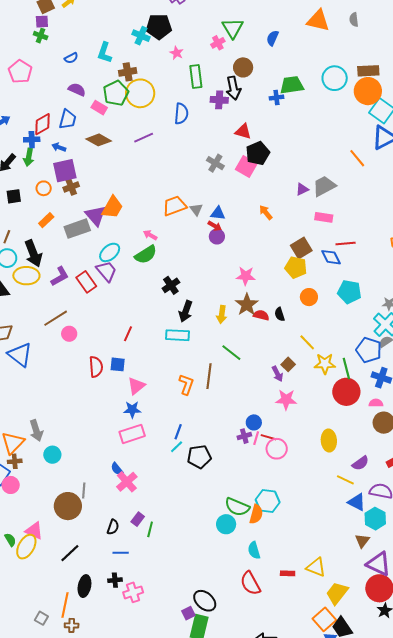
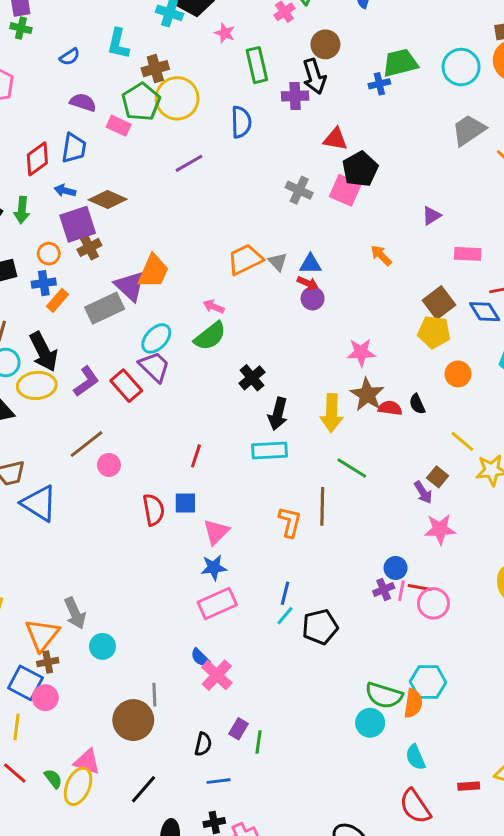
cyan circle: (335, 78) -> (461, 67), moved
blue cross: (32, 140) -> (44, 283), moved
brown diamond: (99, 140) -> (108, 199), moved
gray trapezoid: (324, 186) -> (469, 130), moved
yellow arrow: (222, 314) -> (332, 413), size x1.4

